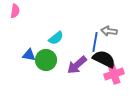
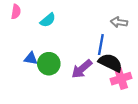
gray arrow: (109, 31) -> (119, 22), moved
cyan semicircle: (56, 38) -> (48, 20), moved

